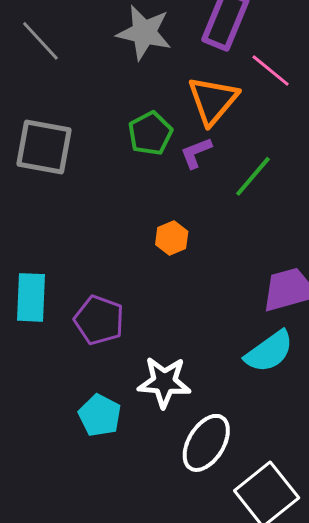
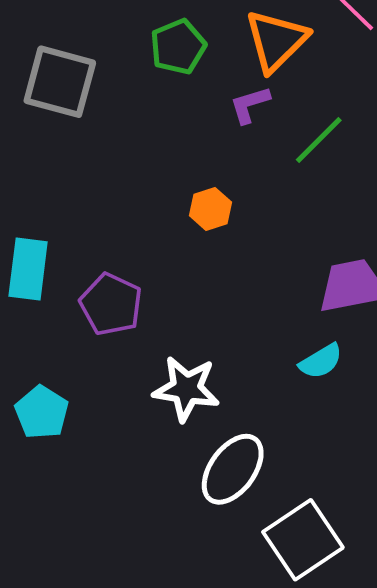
green pentagon: (150, 133) -> (178, 47), moved
cyan semicircle: (269, 352) -> (321, 361), size x0.7
cyan pentagon: (100, 415) -> (42, 412), moved

